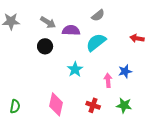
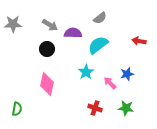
cyan star: (75, 69) -> (86, 72), moved
pink arrow: (108, 80) -> (110, 83), turned -40
pink diamond: (56, 104) -> (47, 84), moved

